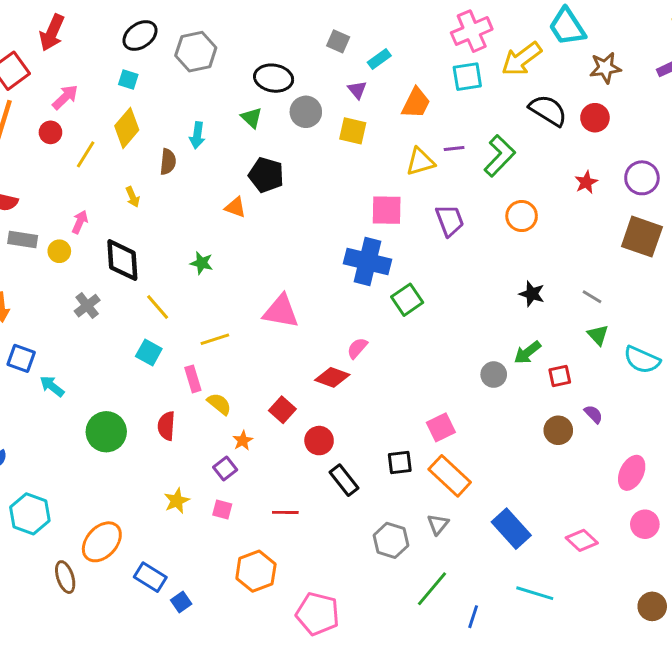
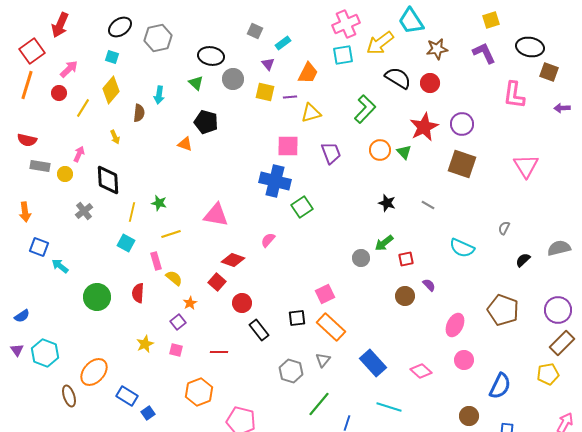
purple line: (454, 149) -> (290, 97), moved
red star: (586, 182) -> (424, 127), size x1.8
green star: (202, 263) -> (159, 203), moved
yellow line: (158, 307) -> (132, 212), turned 54
green triangle: (598, 335) -> (404, 152), moved
red diamond: (332, 377) -> (233, 260), moved

